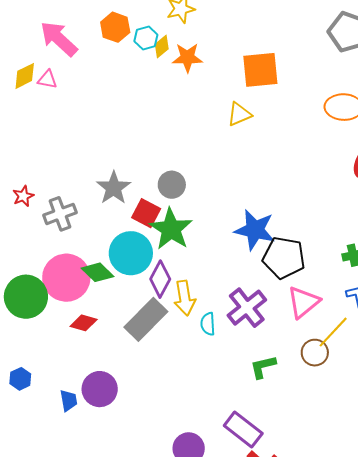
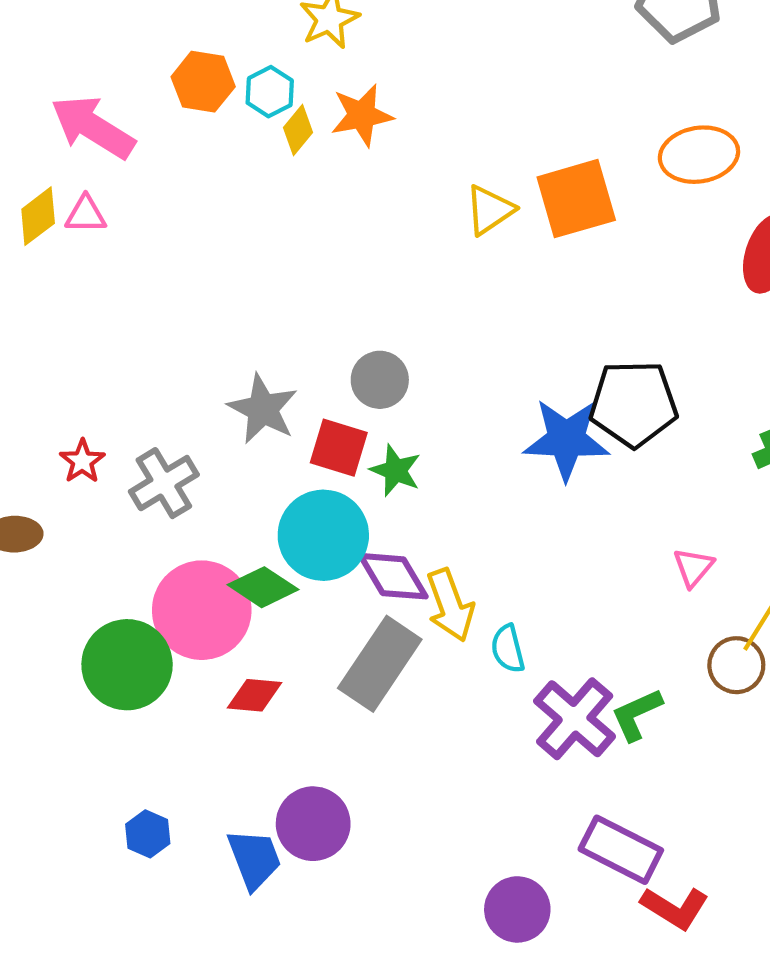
yellow diamond: (162, 47) -> (298, 130), moved
orange square: (260, 70) -> (576, 199), moved
green star: (171, 229) -> (396, 470), size x0.6
black pentagon: (284, 258) -> (633, 404), moved
purple diamond: (160, 279) -> (393, 576), turned -48
pink triangle: (303, 302) -> (693, 567), size x0.6
purple cross: (247, 308) -> (575, 719), moved
blue trapezoid: (69, 400) -> (254, 859), size x1.4

